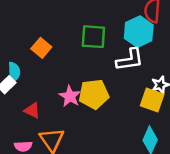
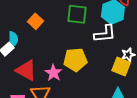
pink star: (70, 96) -> (53, 73), moved
red triangle: (32, 110) -> (26, 70), size x1.6

